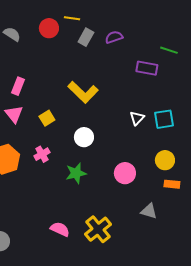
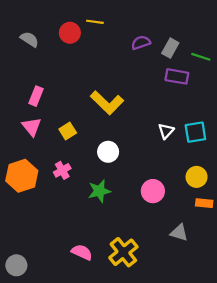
gray rectangle: (86, 37) -> (170, 48), moved

